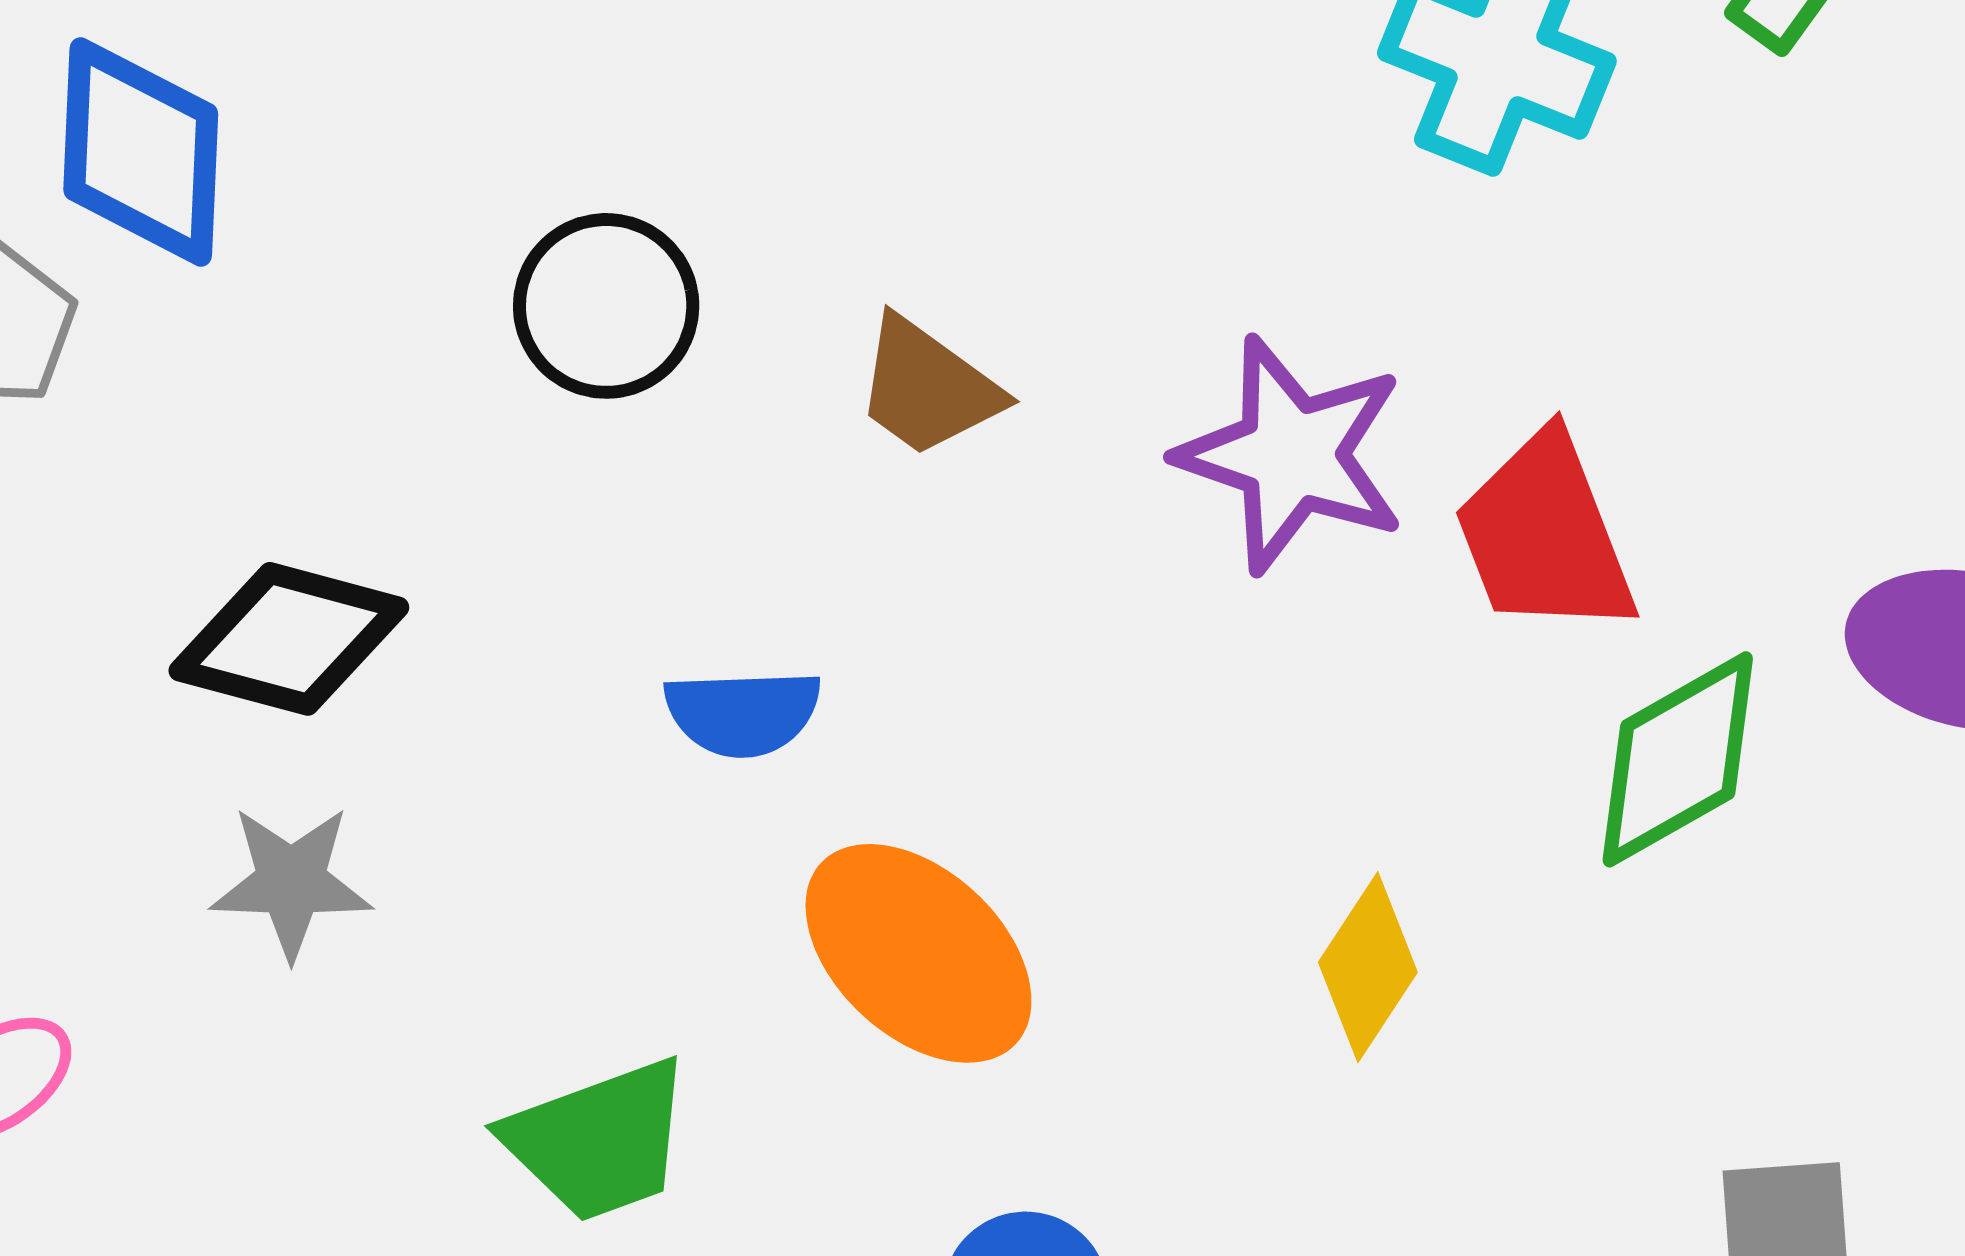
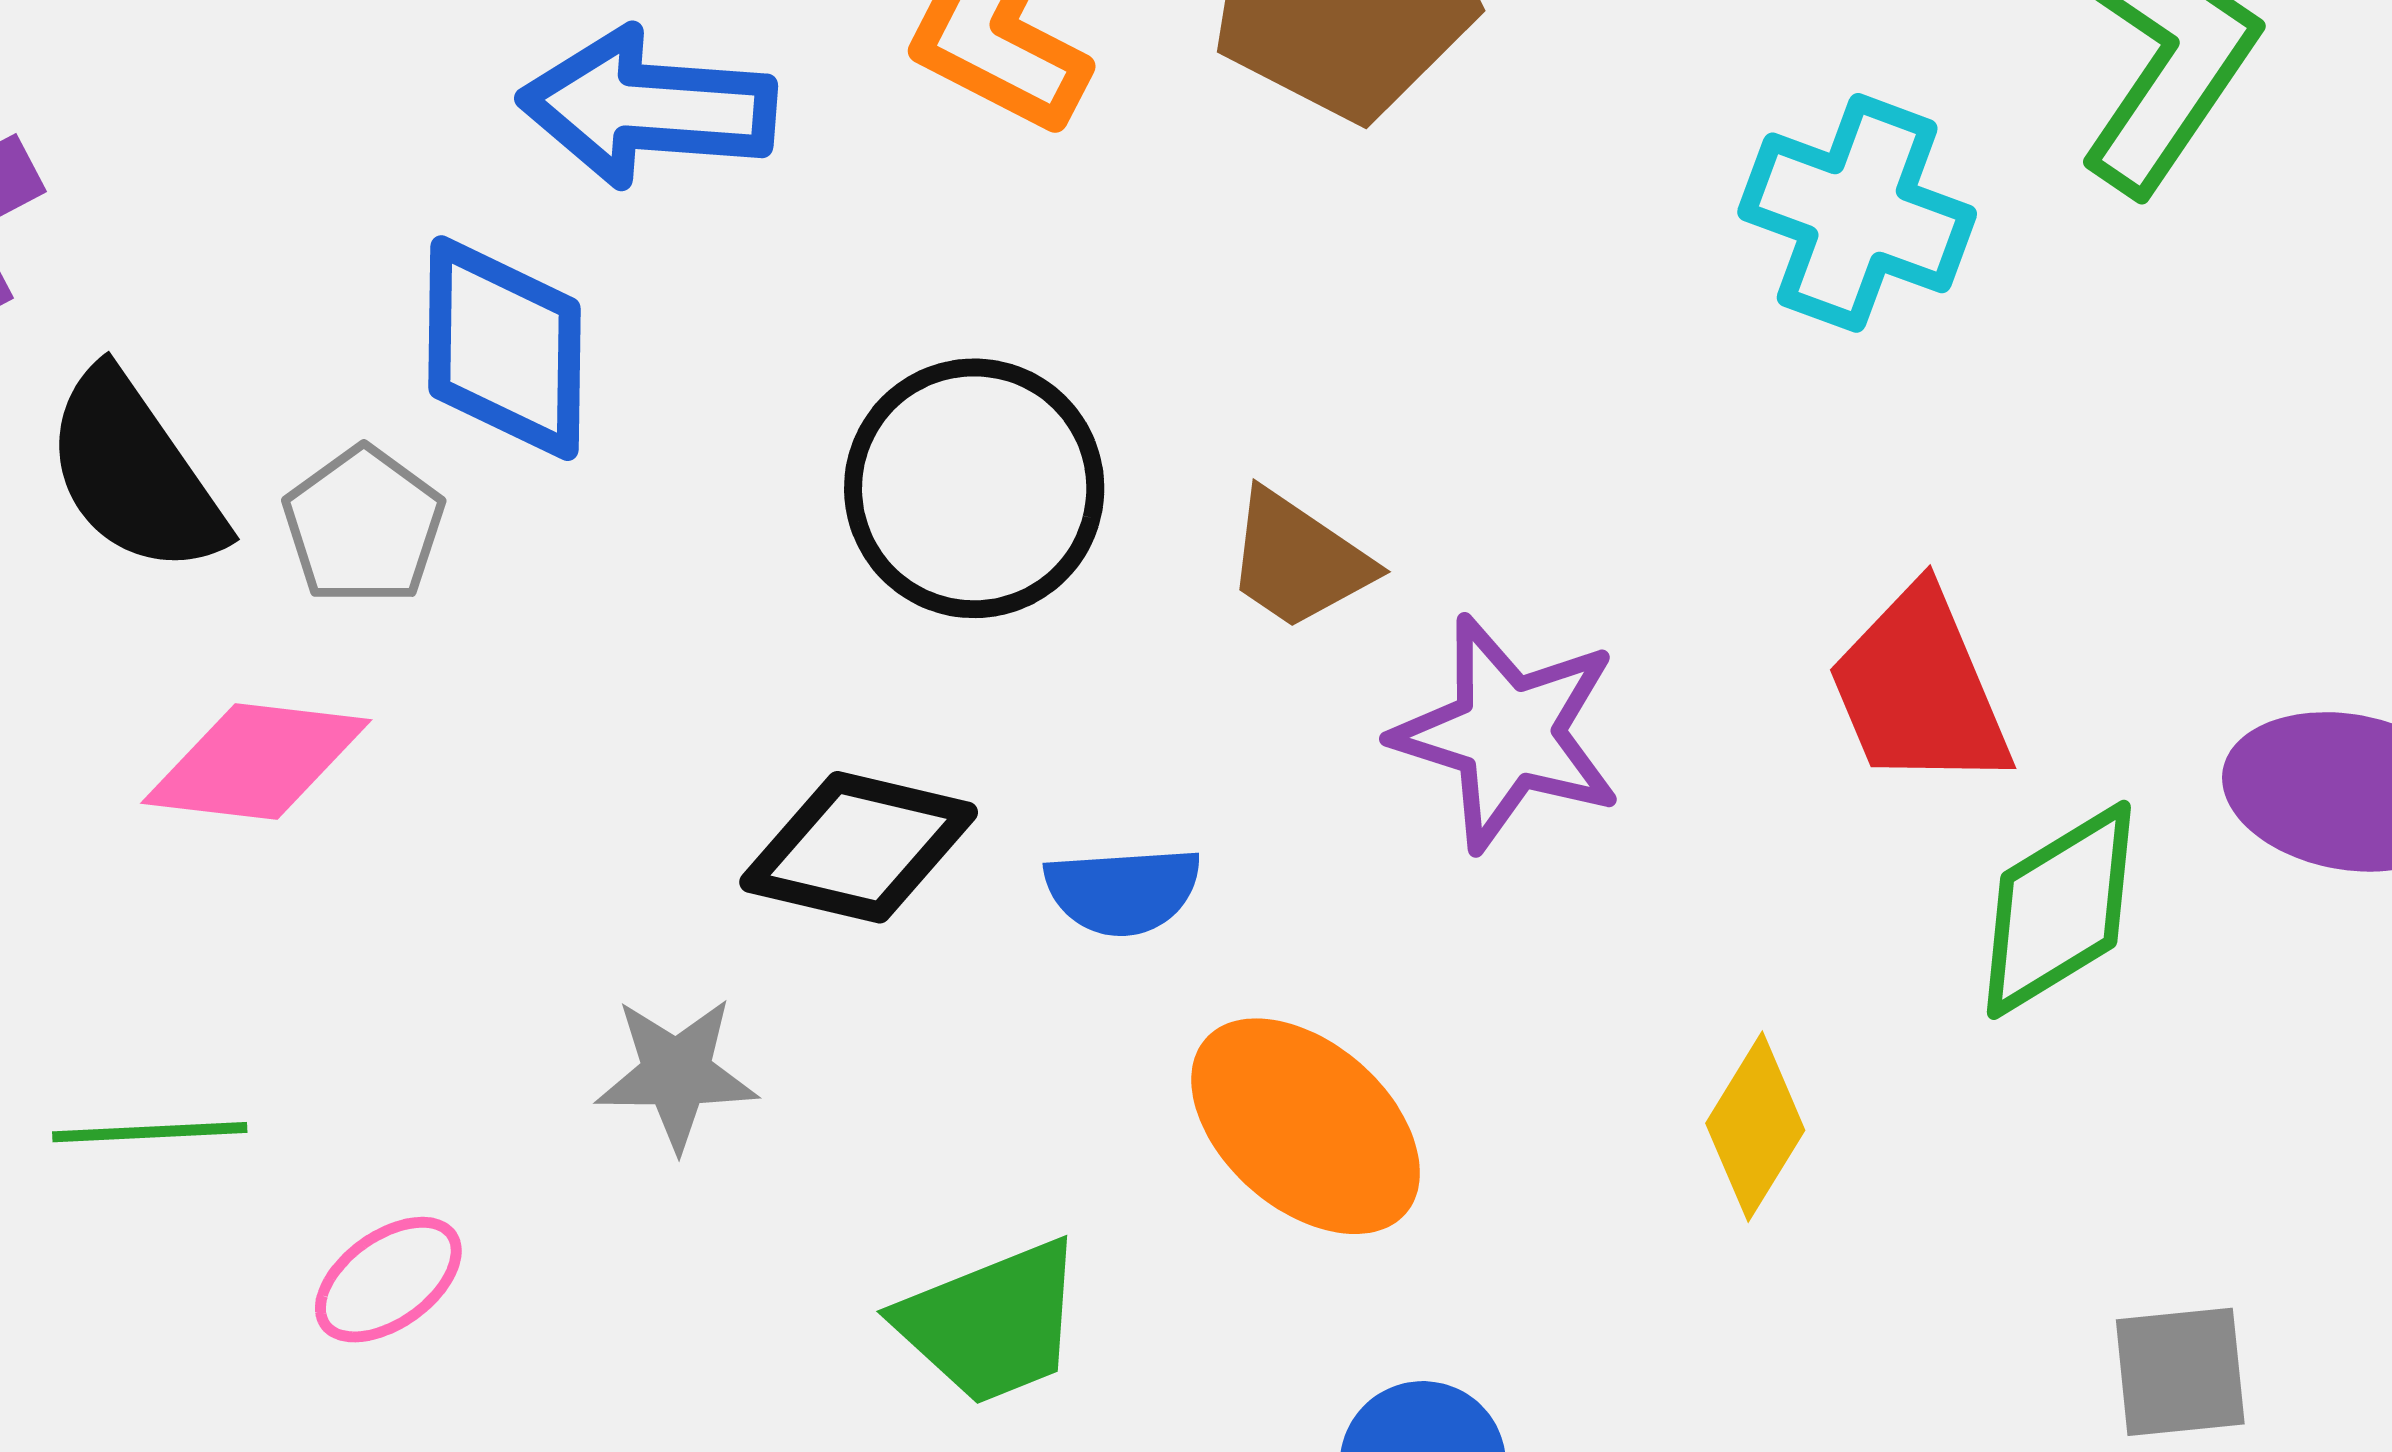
black circle: (606, 306) -> (974, 488), size x1.4
purple star: (1292, 455) -> (1508, 733), moved
black diamond: (289, 639) -> (859, 847), moved

